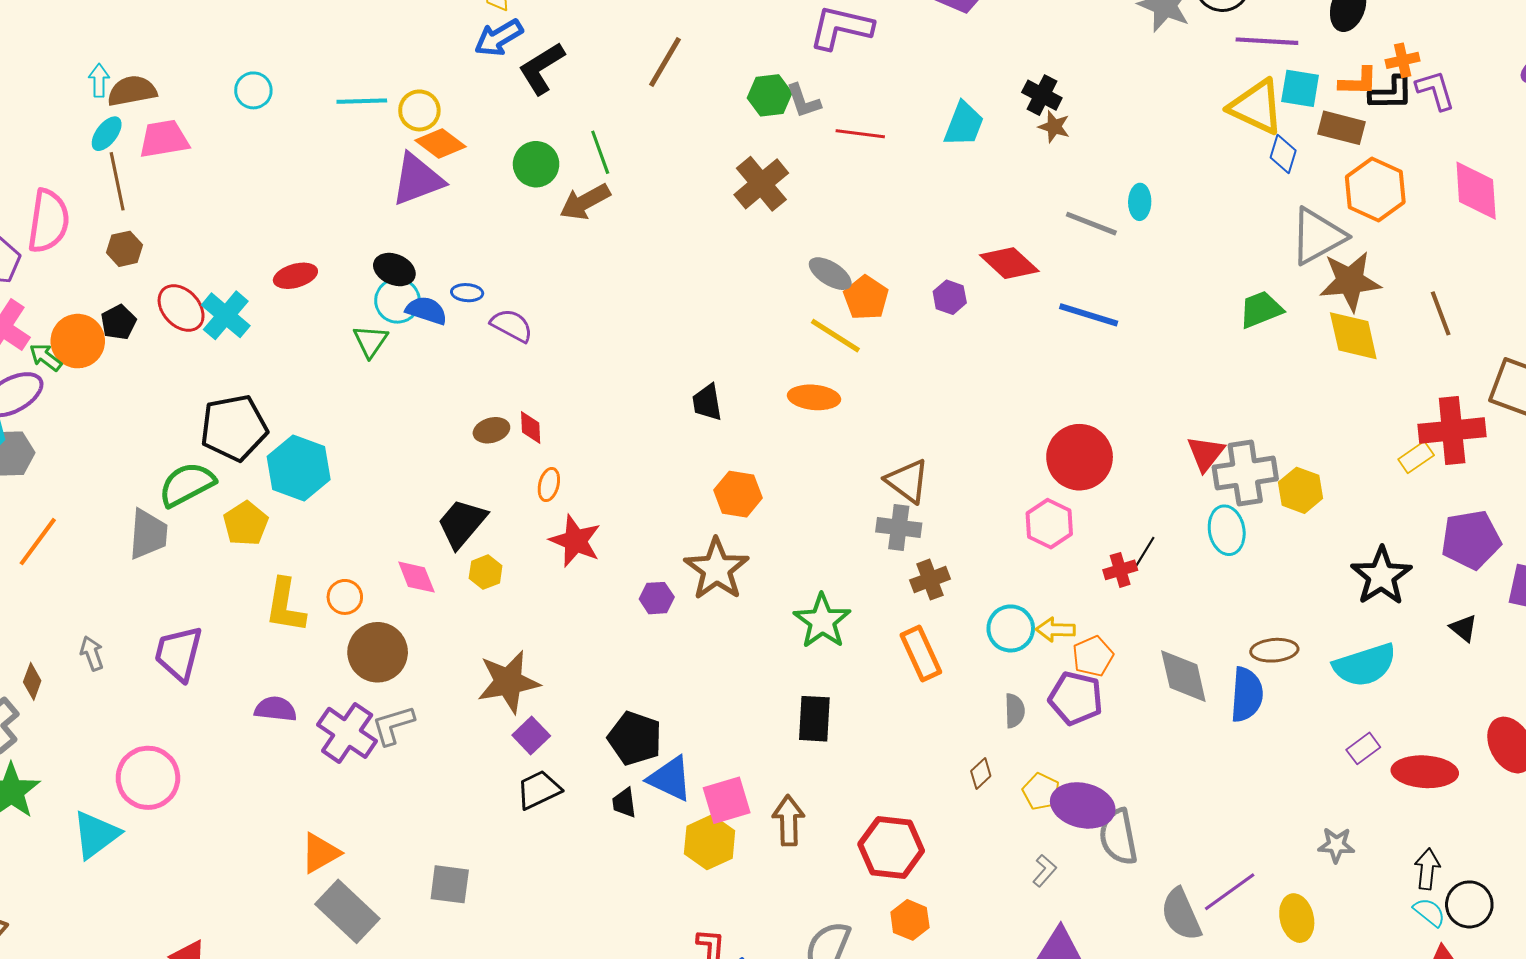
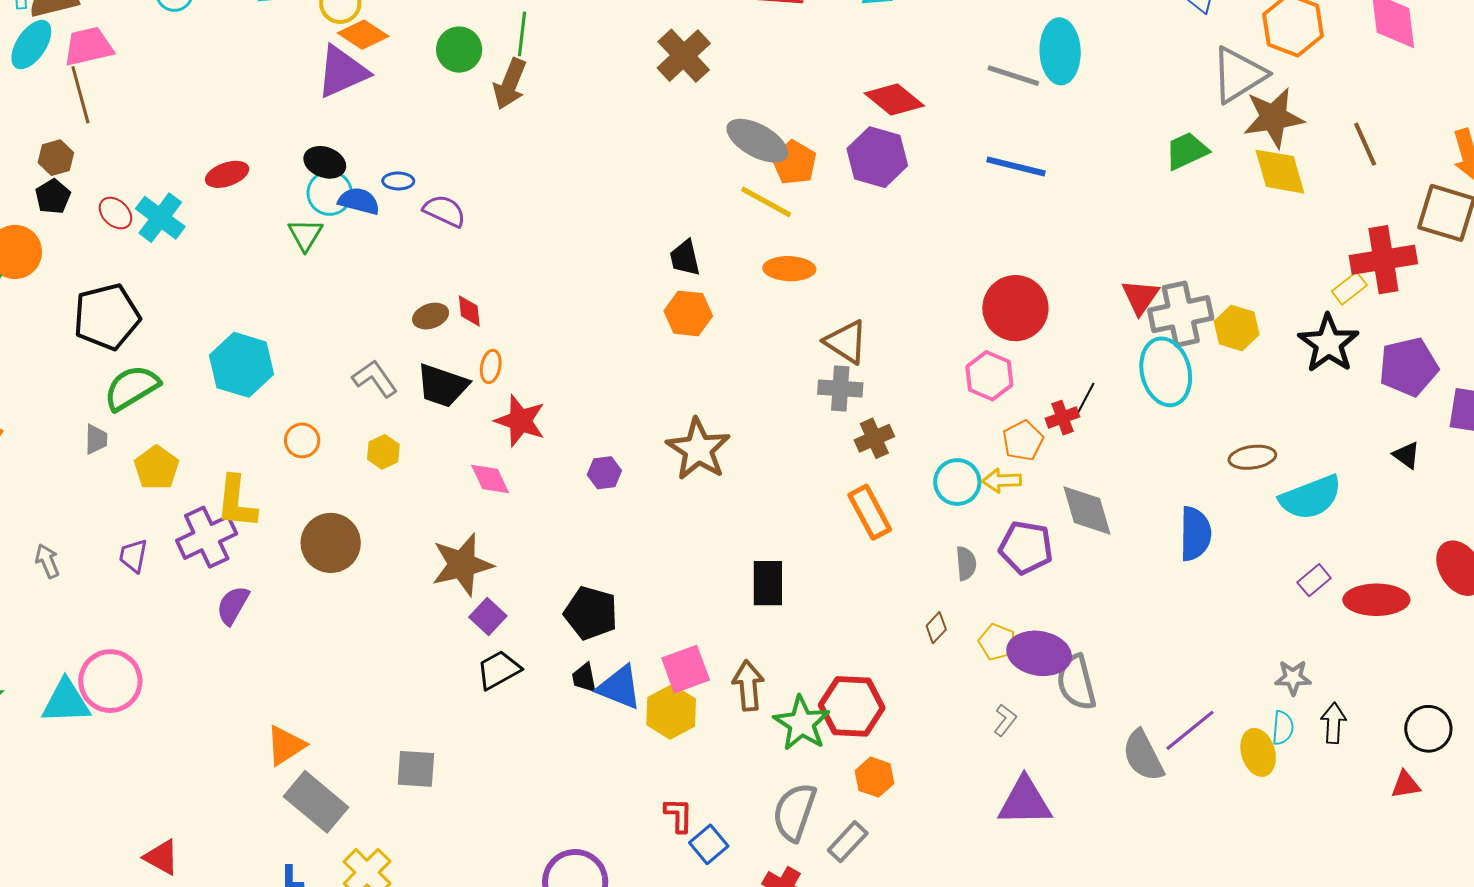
cyan ellipse: (107, 134) -> (31, 45), size x1.4
green line: (600, 152) -> (522, 34), turned 30
brown line: (117, 181) -> (80, 95), moved
brown arrow: (585, 202) -> (510, 84), turned -36
cyan ellipse: (1140, 202) -> (1060, 51), size x1.8
red diamond: (1009, 263) -> (894, 100), moved
gray ellipse: (830, 274) -> (757, 141), size x1.4
purple hexagon: (950, 297) -> (877, 157), size x1.8
red ellipse: (181, 308) -> (115, 213), size x0.7
black pentagon: (119, 322) -> (53, 197), moved
orange ellipse: (814, 397) -> (789, 269), moved
black trapezoid: (707, 402) -> (685, 258), moved
black pentagon: (234, 428) -> (107, 317), moved
orange hexagon: (738, 494) -> (688, 313), moved
black trapezoid: (462, 523) -> (442, 386), moved, turned -108
yellow pentagon: (246, 524) -> (157, 468), moved
cyan ellipse: (1227, 530) -> (1166, 372), size x1.4
gray trapezoid: (148, 534) -> (96, 439), size x0.6
brown star: (717, 569) -> (698, 449), moved
yellow hexagon: (486, 572) -> (383, 452), moved
black star: (1381, 576) -> (1328, 343), moved
pink diamond: (416, 577) -> (490, 479), moved
orange circle: (345, 597) -> (302, 440), moved
green star: (822, 621) -> (802, 723), moved
brown ellipse: (1274, 650) -> (1252, 457), moved
purple trapezoid: (179, 653) -> (133, 556), size x0.6
orange pentagon: (1093, 656) -> (1023, 441), moved
gray diamond: (1183, 676) -> (1087, 511), moved
purple semicircle: (276, 709) -> (233, 605), turned -63
gray L-shape: (393, 725) -> (375, 379), moved, turned 75
purple cross: (347, 733) -> (207, 537), moved, turned 34
blue triangle: (670, 779) -> (619, 687), moved
cyan triangle: (96, 835) -> (66, 702), moved, turned 38
black arrow: (1427, 869) -> (1334, 723), moved
cyan semicircle: (1429, 912) -> (1283, 728), moved, turned 60

